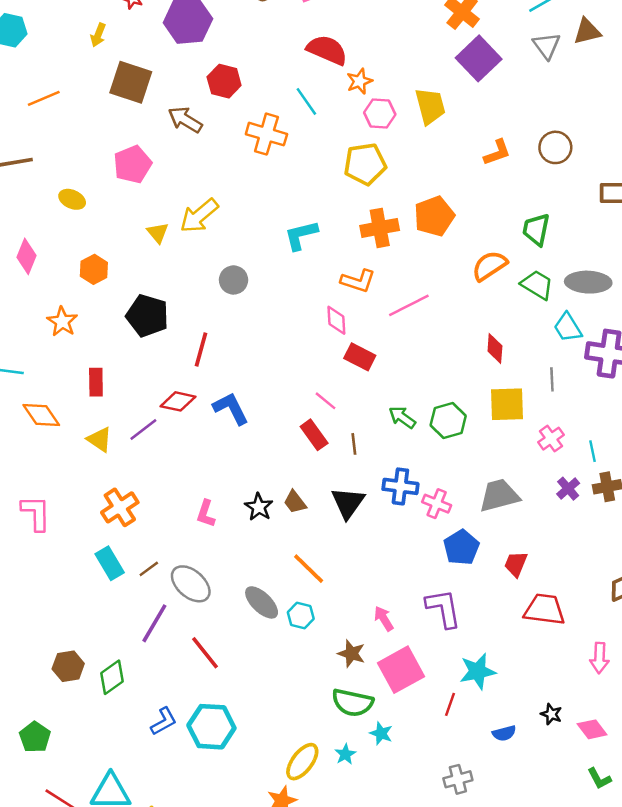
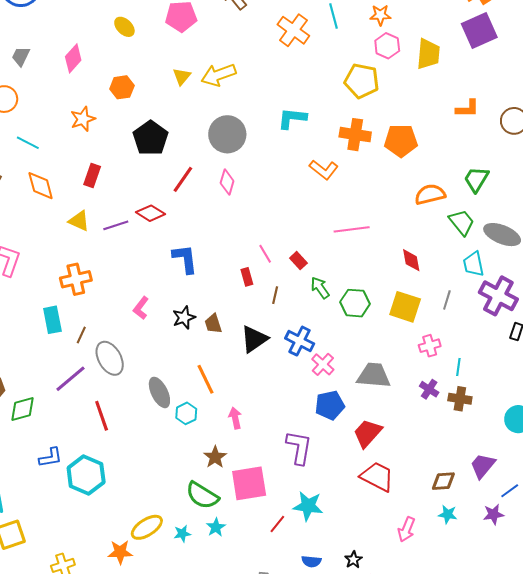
gray circle: (234, 280) -> (227, 134), size x1.6
pink line: (409, 305) -> (352, 229), moved
pink diamond: (336, 320) -> (227, 182), moved
red diamond: (495, 348) -> (411, 260), turned -35
red rectangle: (360, 357) -> (298, 261), moved, size x0.7
blue L-shape: (231, 408) -> (185, 259), moved
red rectangle: (314, 435) -> (247, 277), size x0.7
yellow triangle: (100, 439) -> (79, 221), turned -30
purple cross: (568, 489) -> (429, 389), turned -36
red trapezoid: (516, 564) -> (368, 433), size x1.4
brown line: (149, 569) -> (81, 335), turned -48
pink arrow: (384, 619) -> (235, 418), moved

